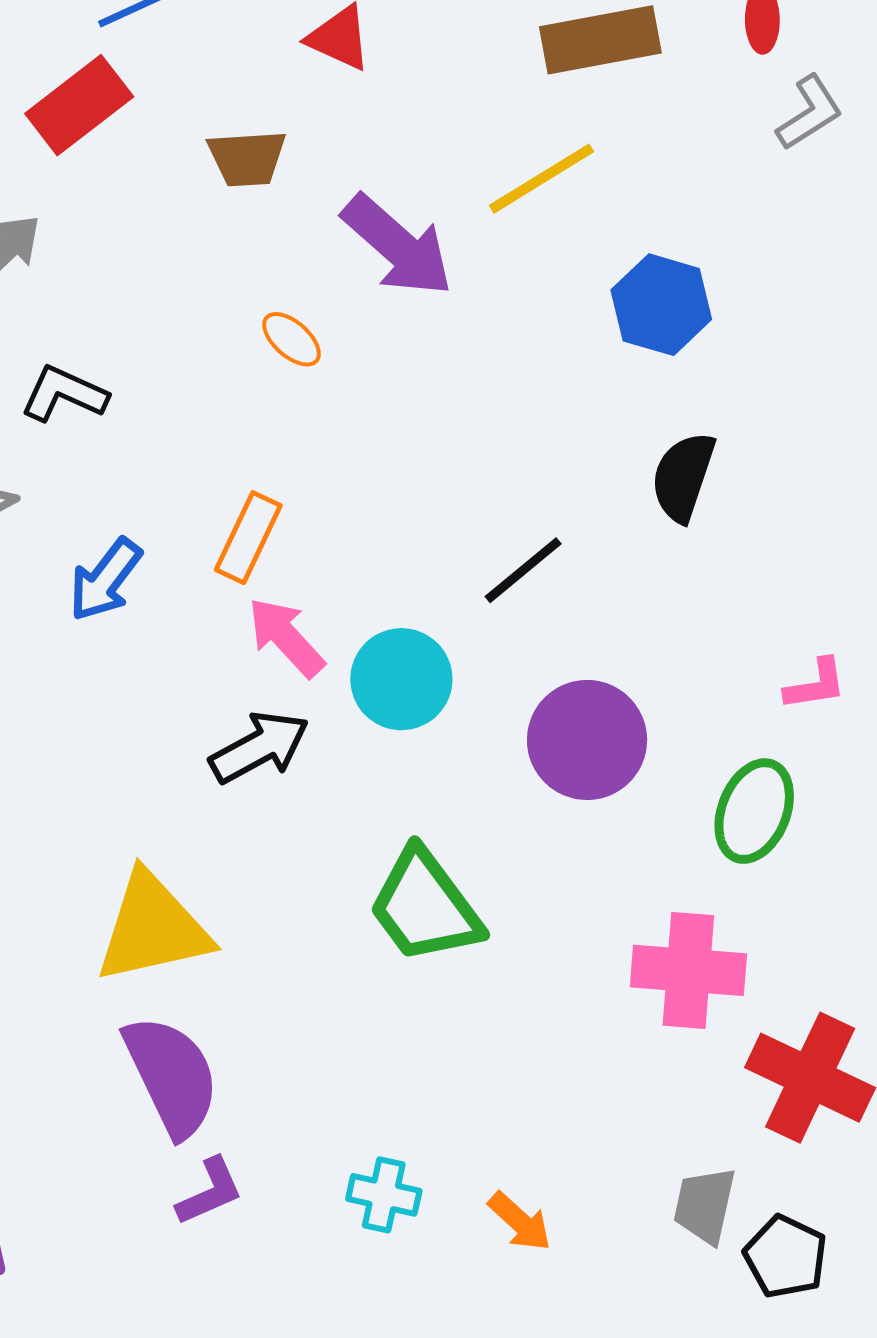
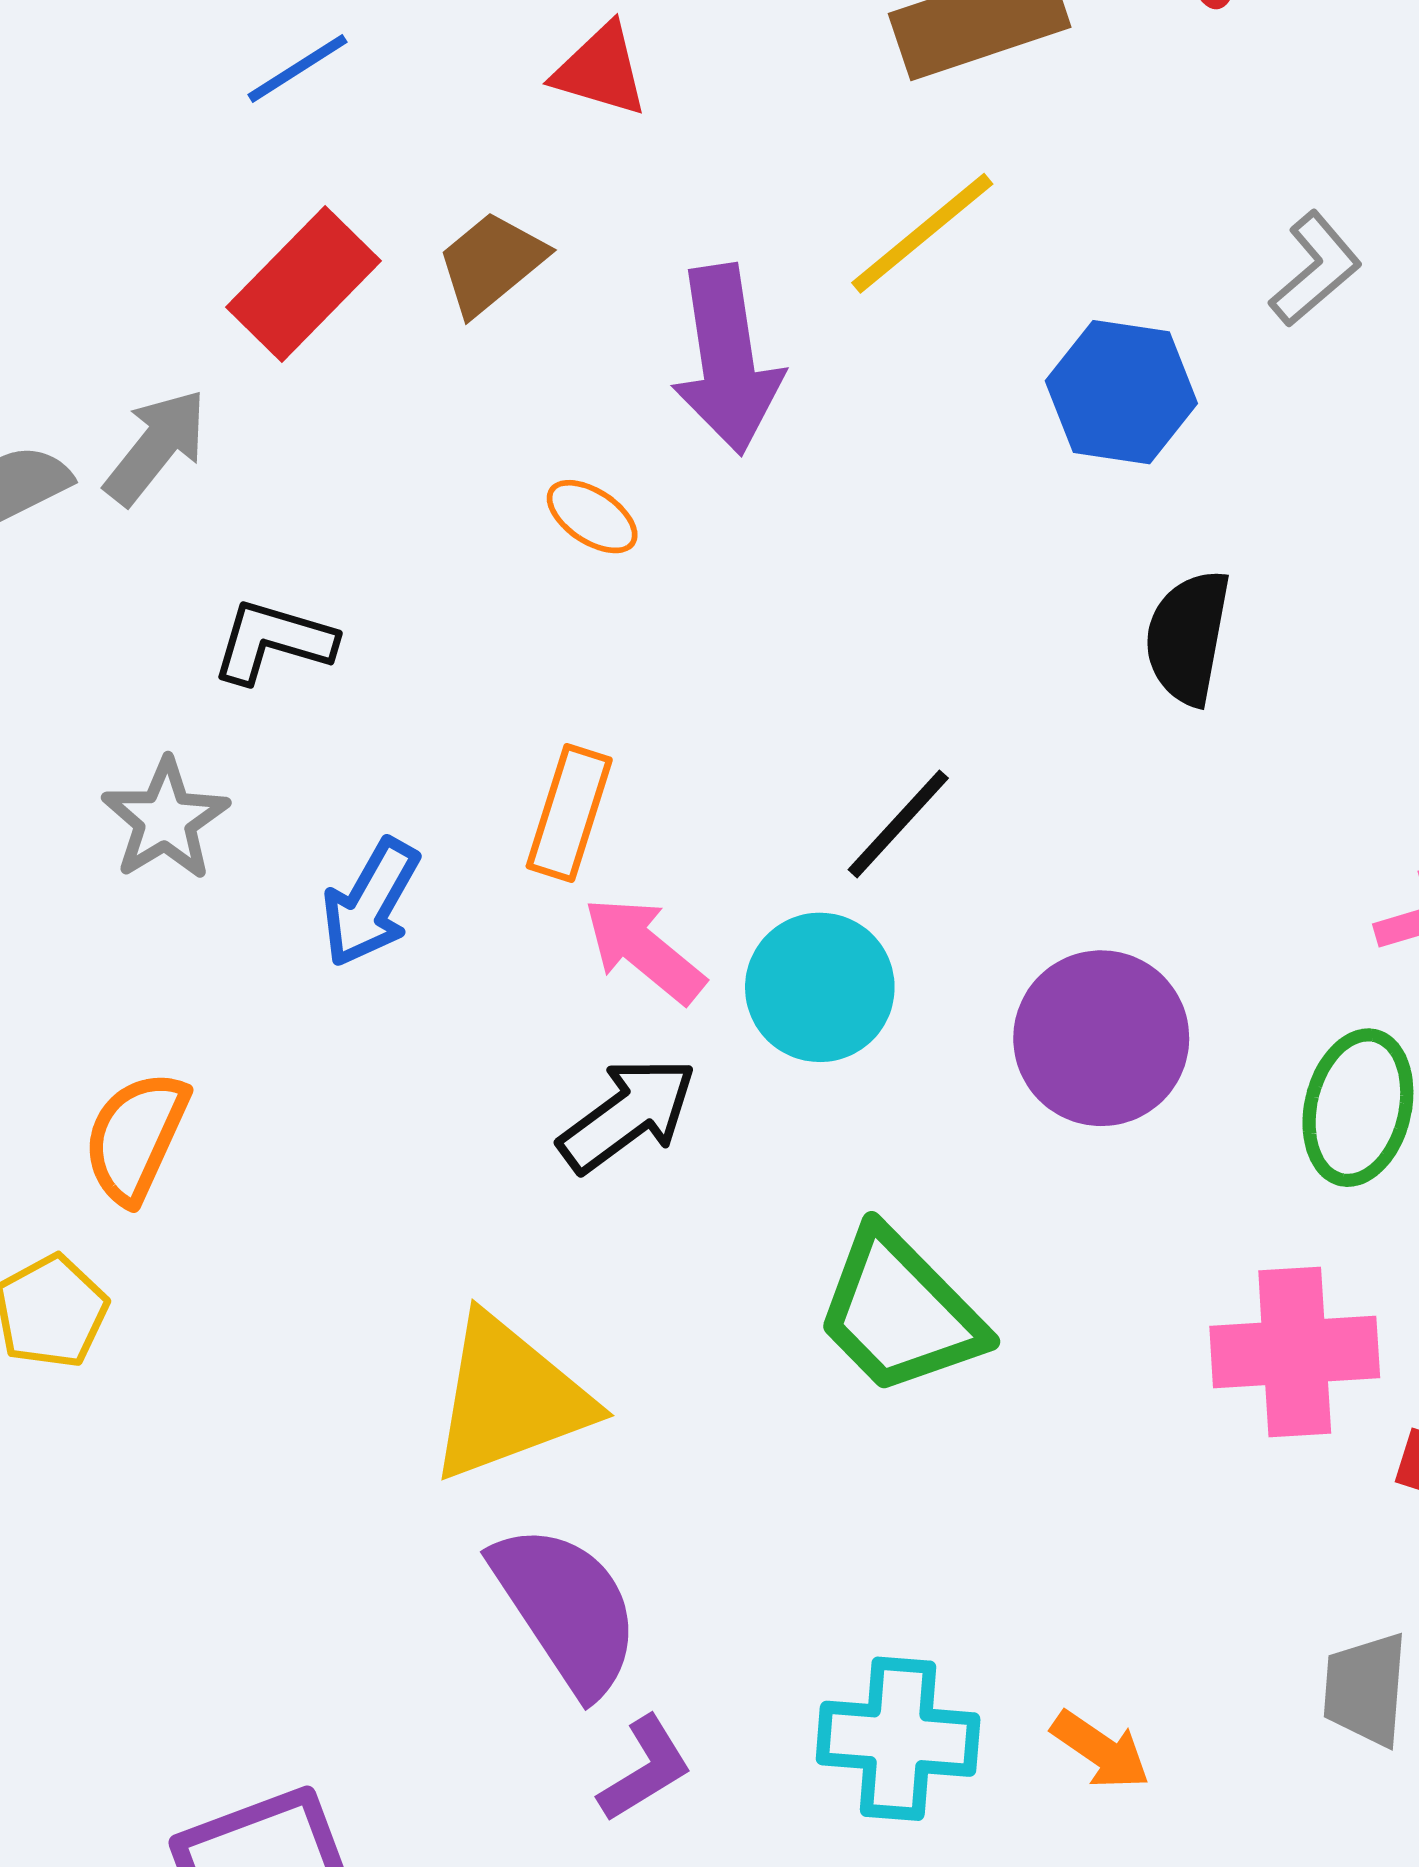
red rectangle: (79, 105) -> (304, 284), moved
gray L-shape: (809, 113) -> (1315, 269), moved
brown trapezoid: (247, 158) -> (491, 263), turned 152
purple arrow: (398, 246) -> (727, 359), turned 48
black line: (523, 570) -> (898, 824), moved
cyan cross: (384, 1195) -> (898, 1739), size x1.5

